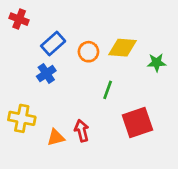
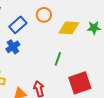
orange circle: (88, 52) -> (44, 15), moved
green star: (157, 63) -> (94, 28), moved

